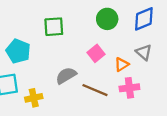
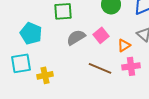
gray semicircle: (66, 76) -> (76, 37), moved

